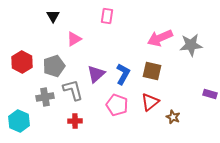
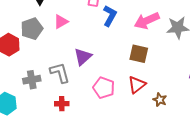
gray pentagon: (54, 66) -> (32, 29), moved
blue L-shape: (123, 74) -> (110, 16), moved

